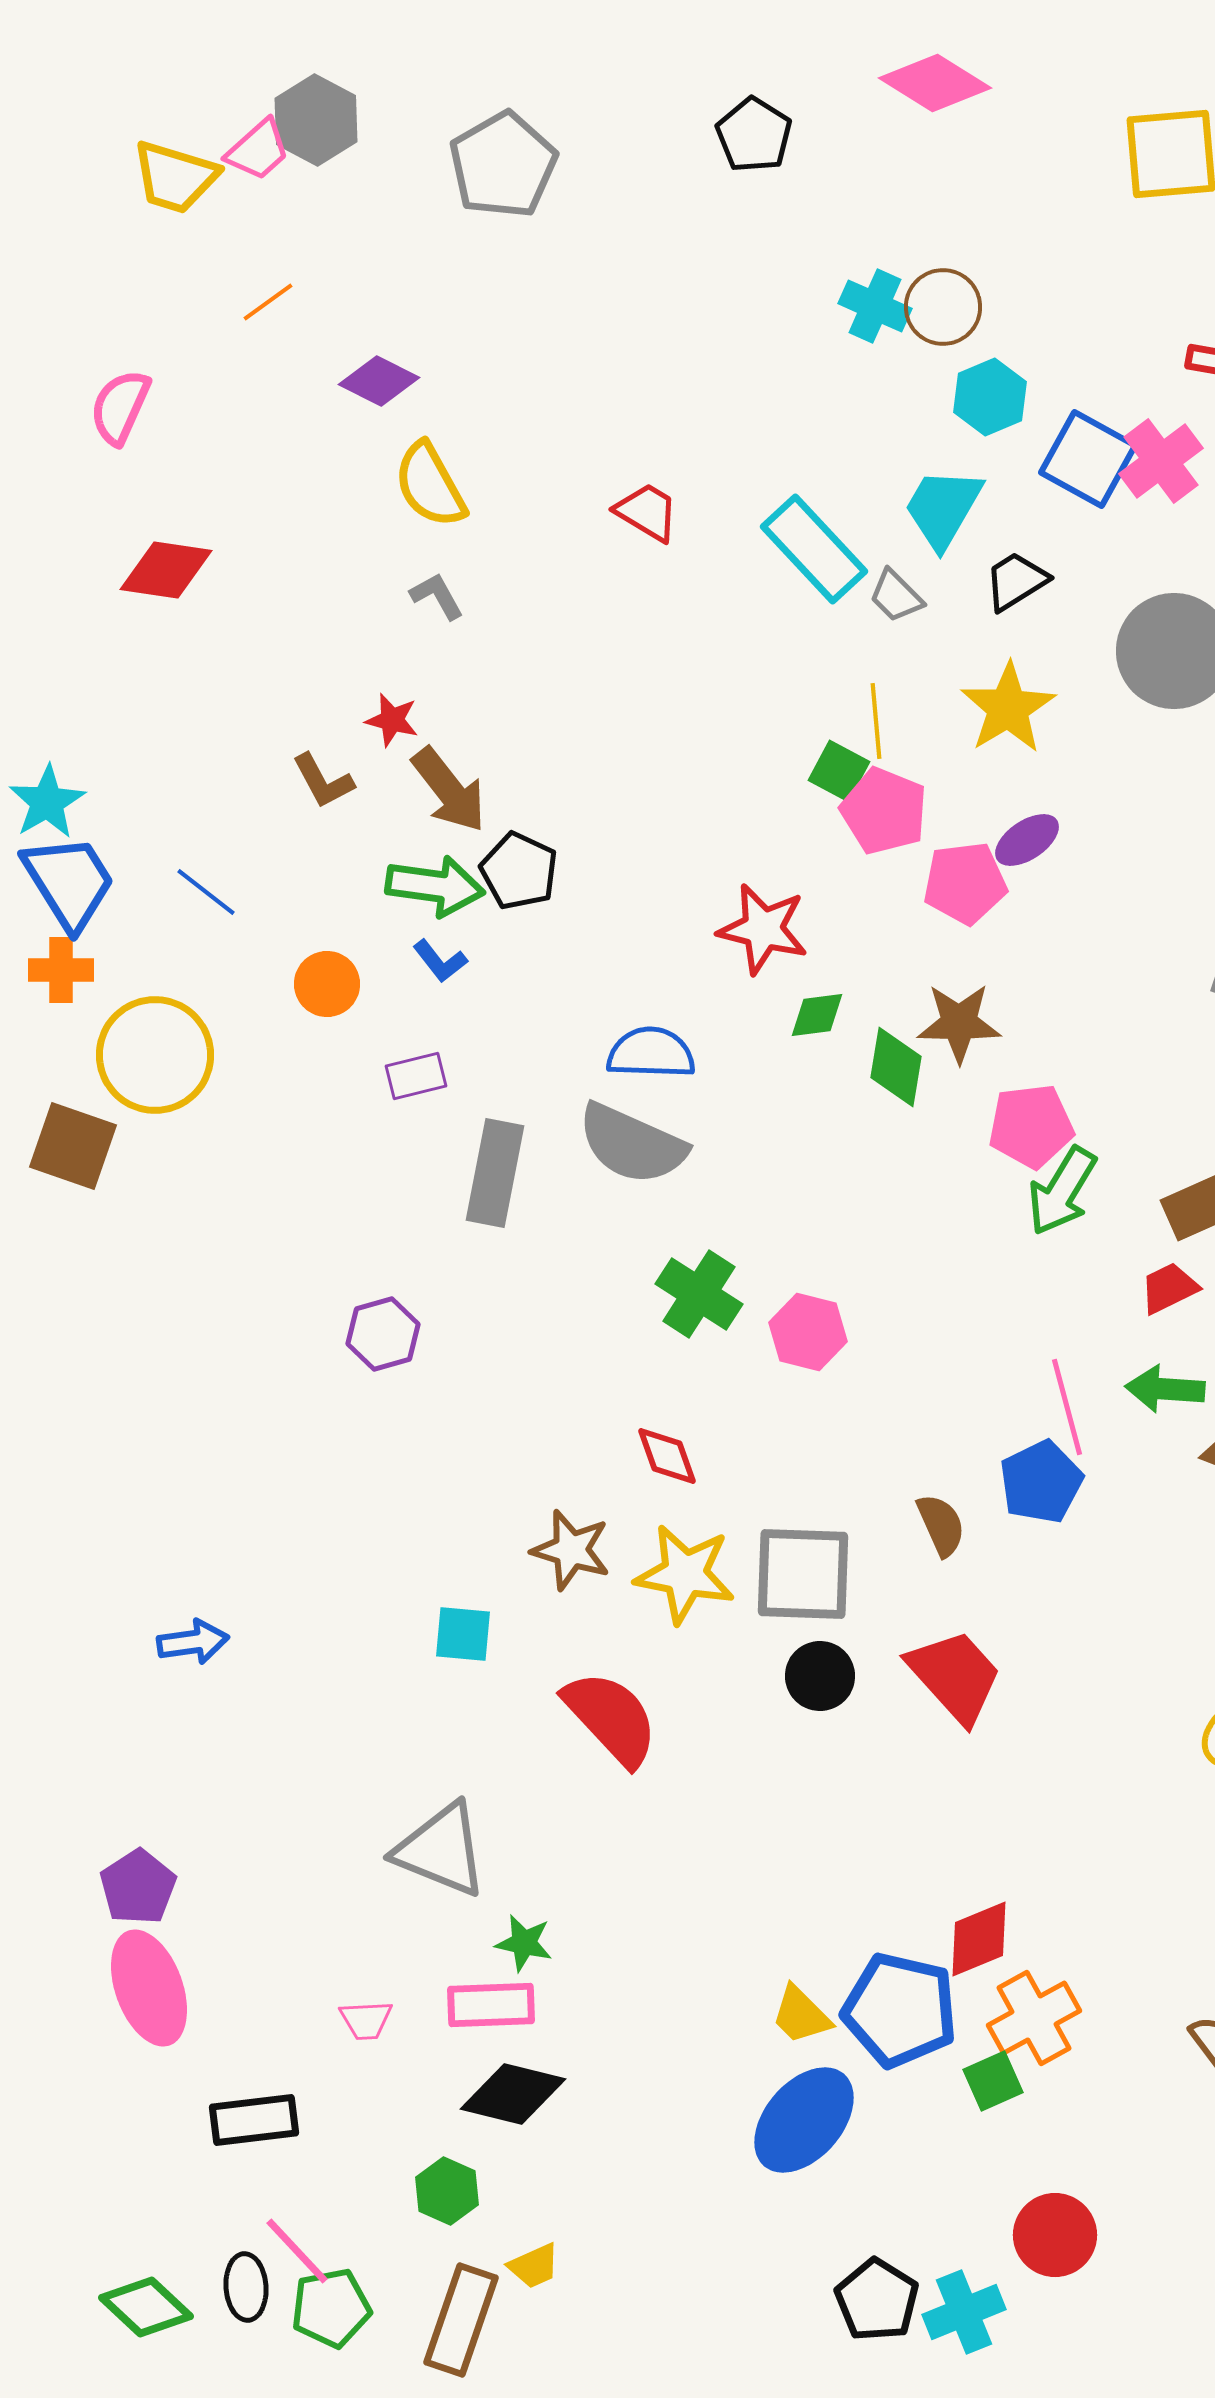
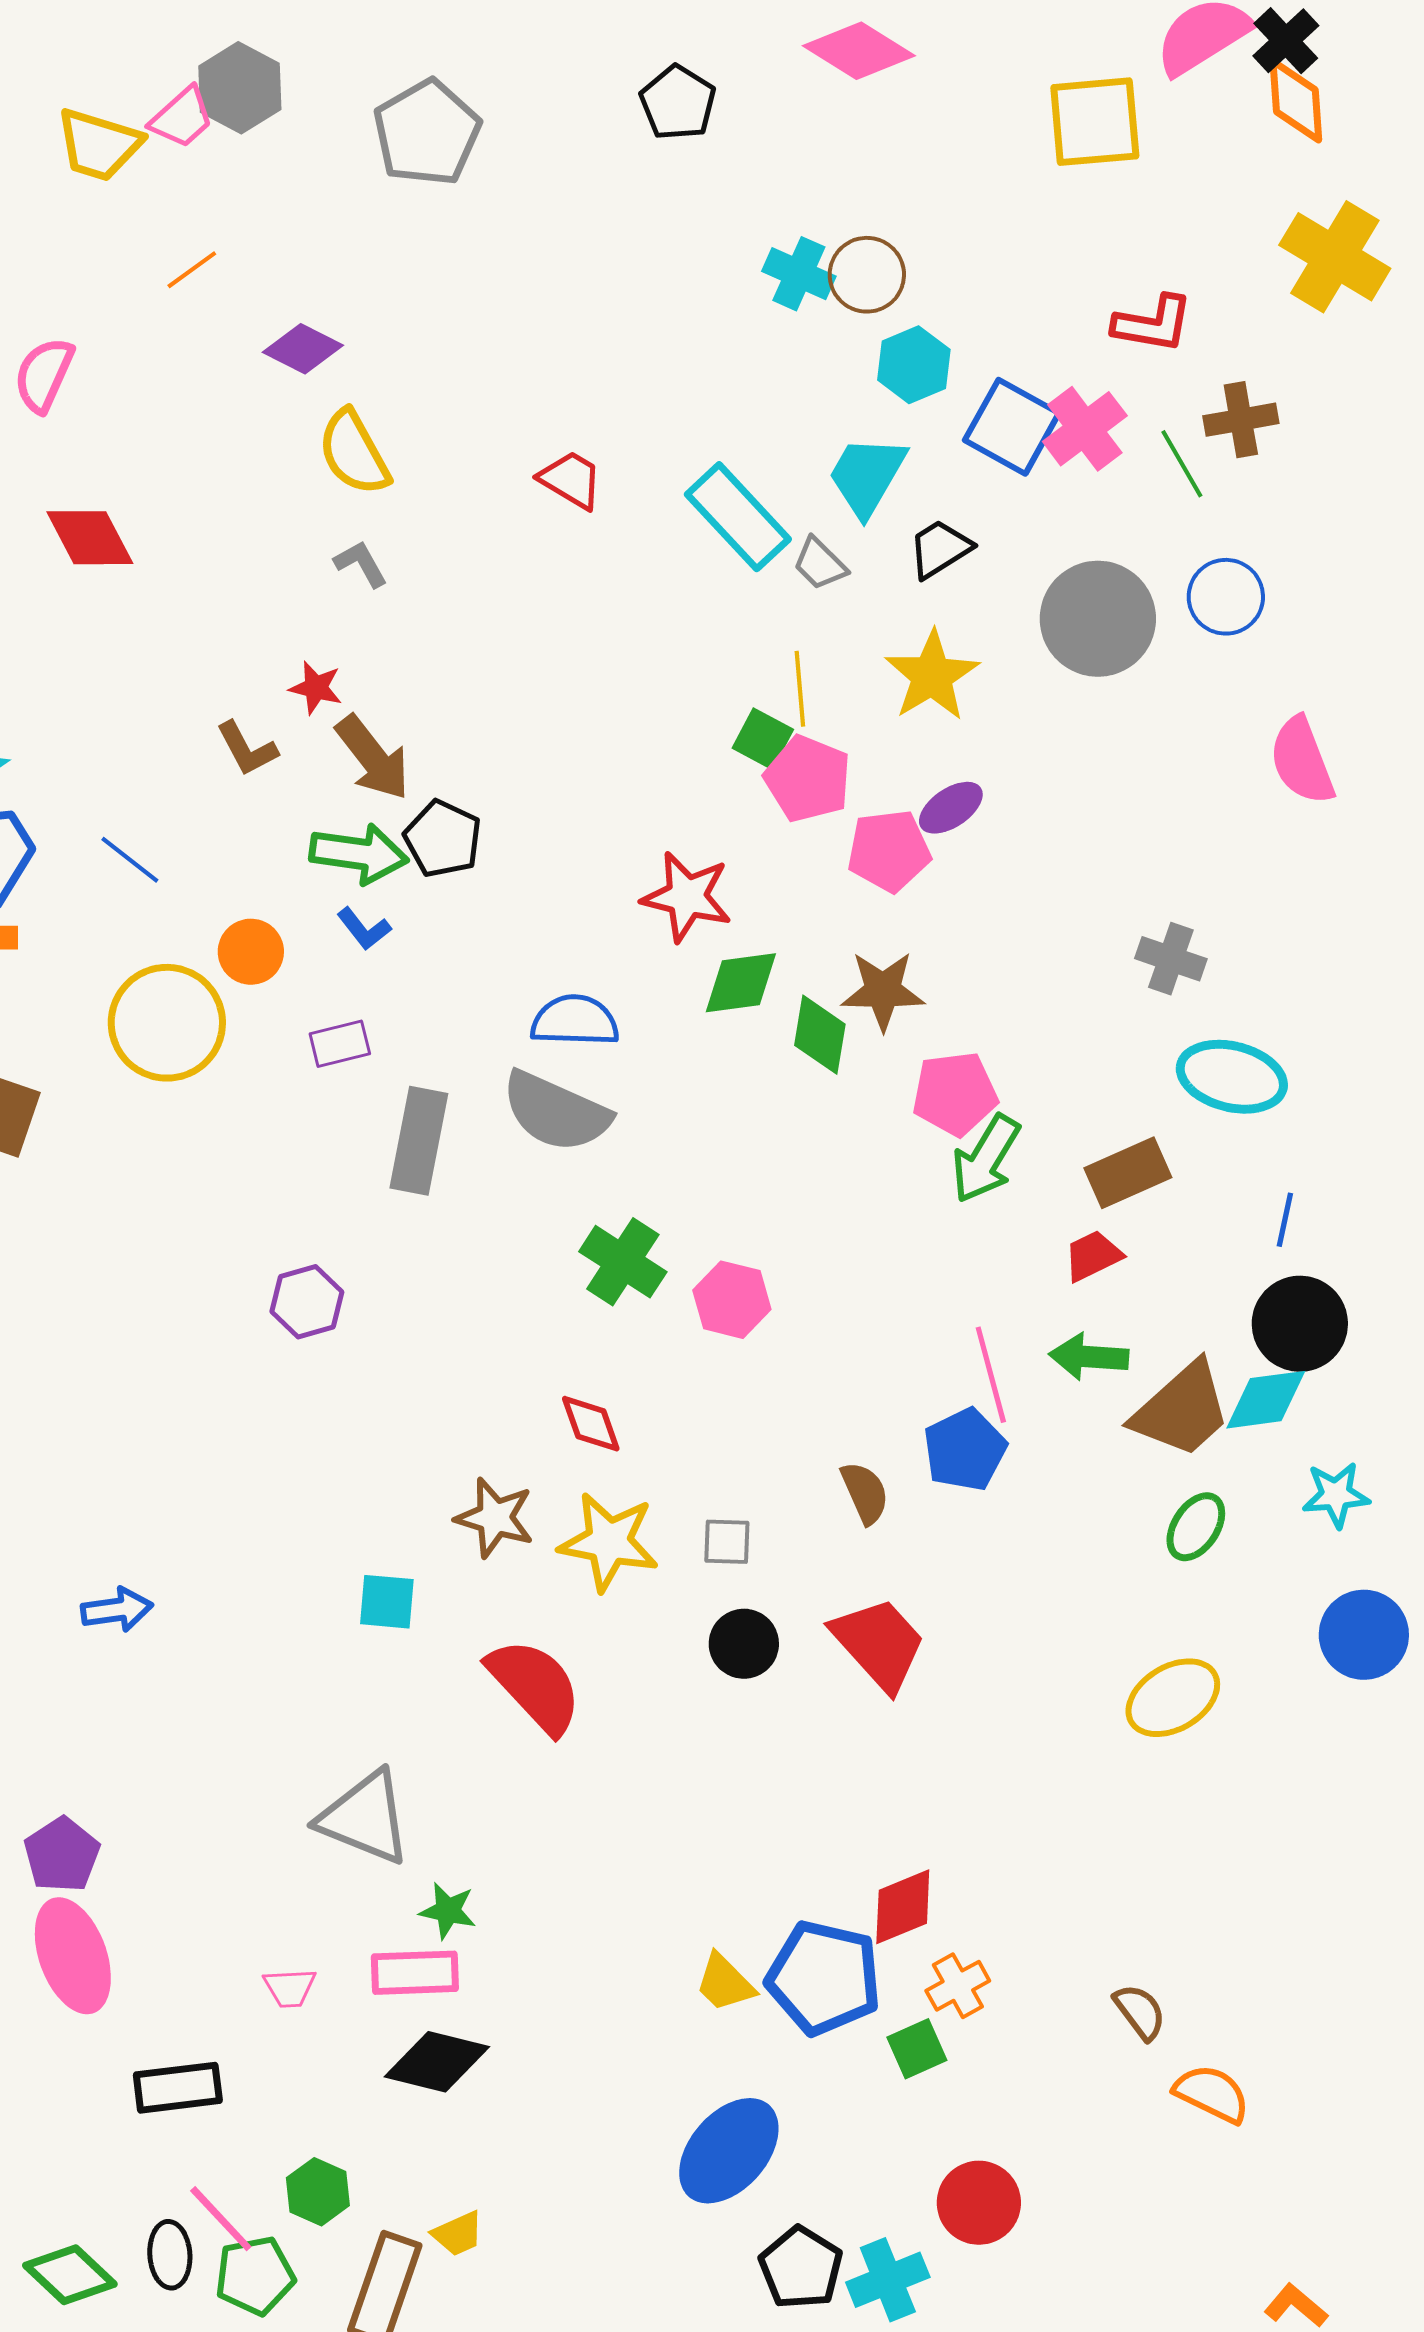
red diamond: (166, 570) -> (90, 538), turned 54
green diamond: (817, 1015) -> (741, 983), size x1.4
yellow circle: (155, 1055) -> (167, 1023), moved
gray square: (803, 1574) -> (727, 1542), size x0.5
orange cross: (1034, 2018) -> (958, 1986), size x0.7
blue ellipse: (804, 2120) -> (729, 2151), moved
green hexagon: (447, 2191) -> (318, 2192), moved

